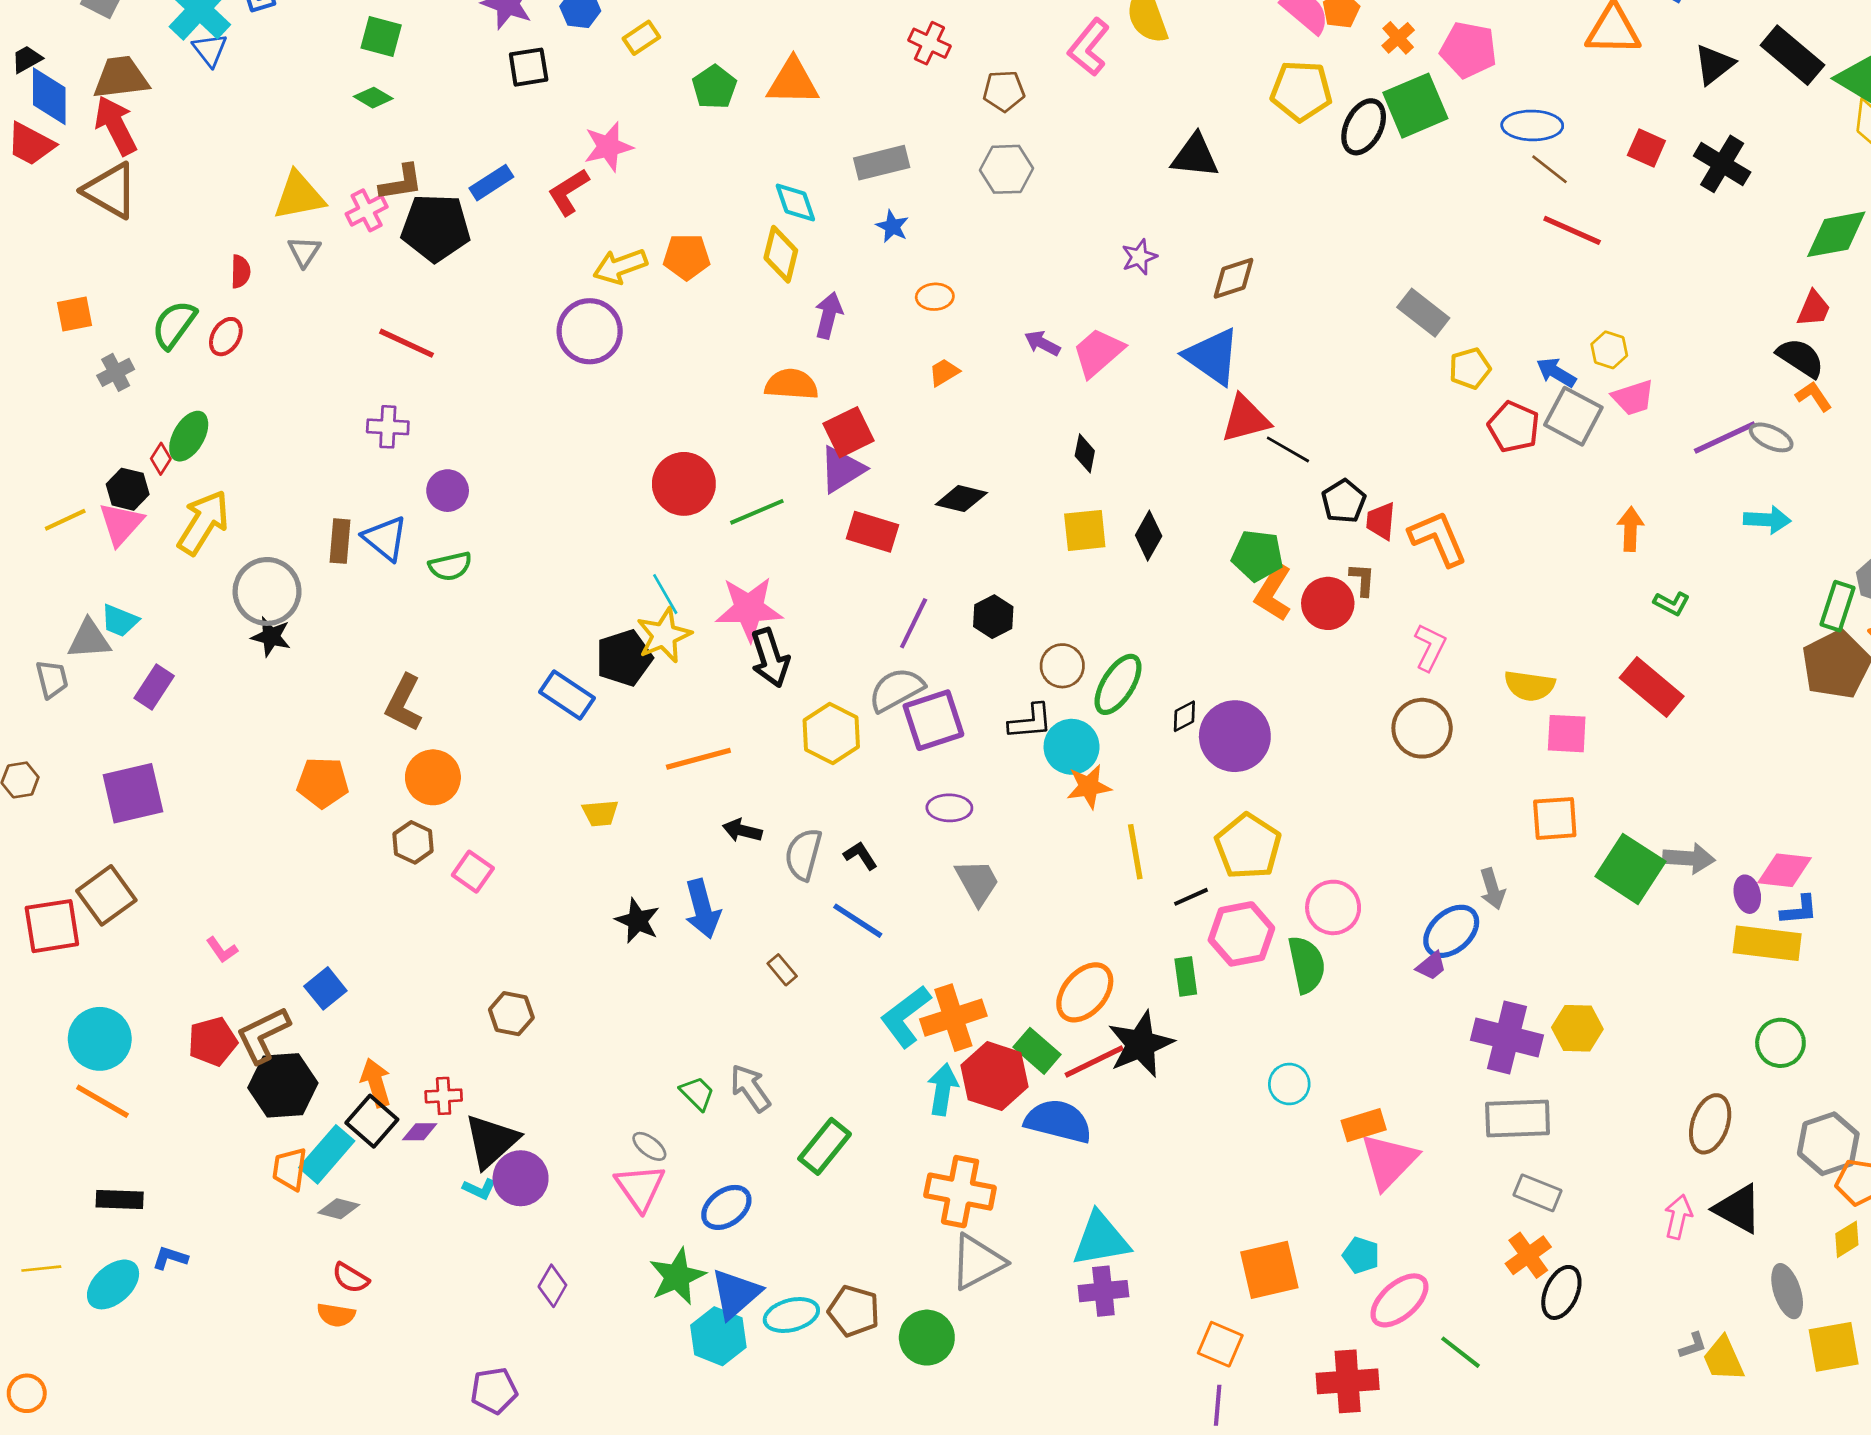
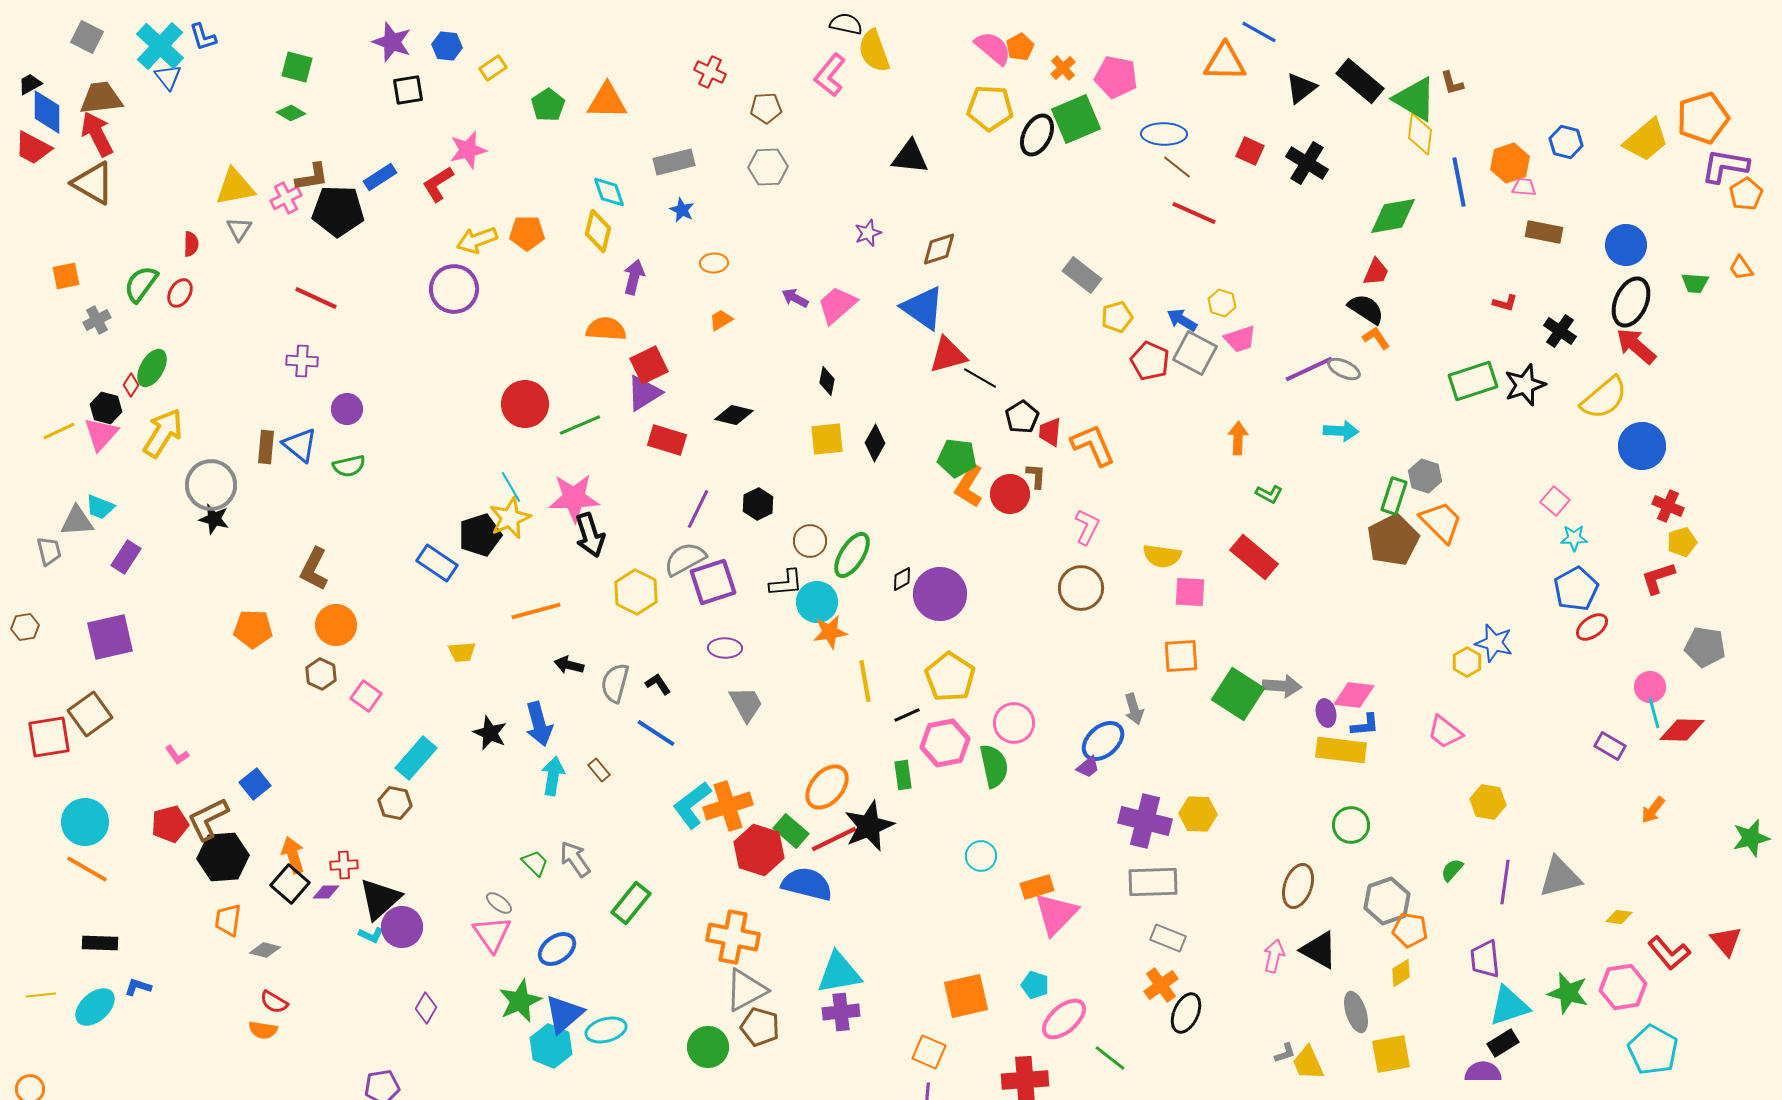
cyan arrow: (943, 1089) -> (553, 776), moved
cyan rectangle: (327, 1154) -> (416, 758), moved
brown pentagon: (854, 1311) -> (760, 1027), moved

